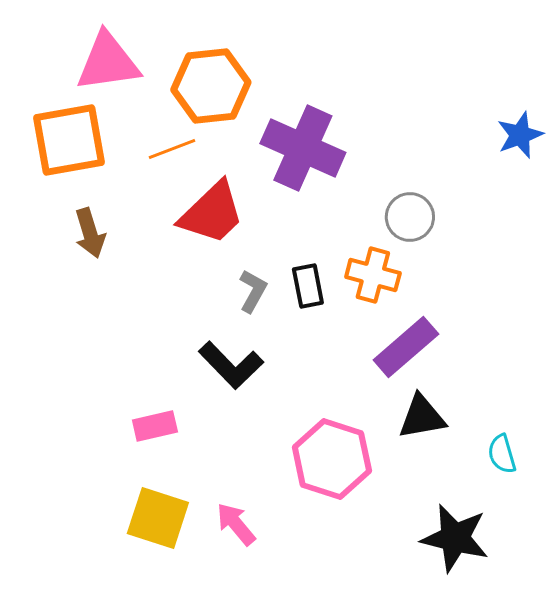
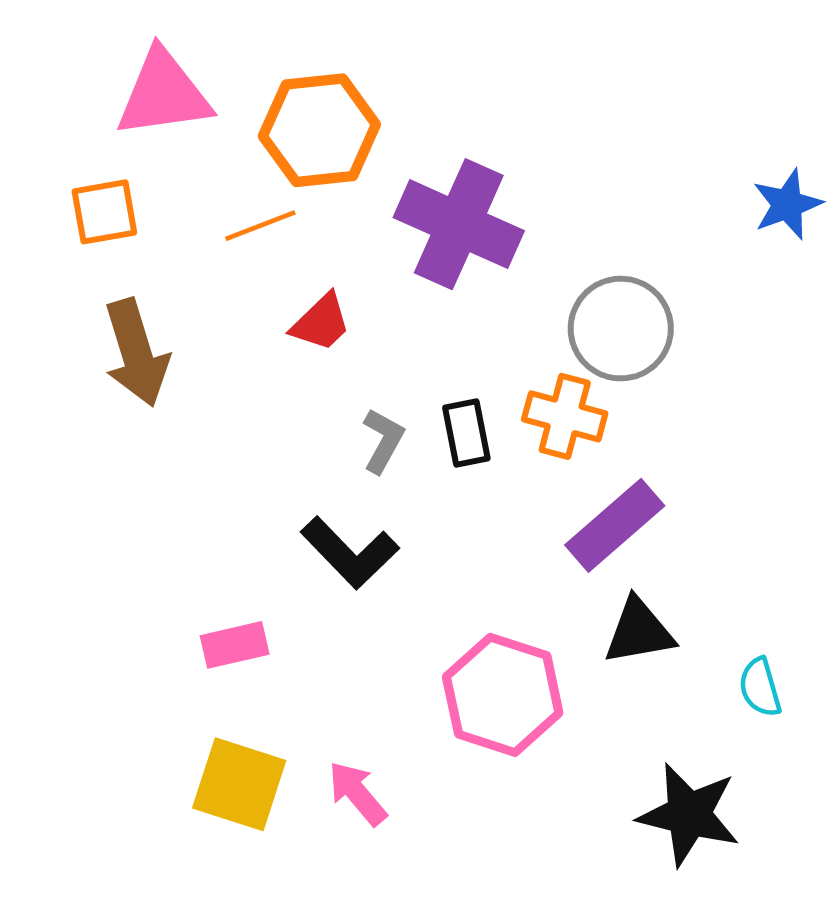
orange square: (69, 140) -> (104, 212), size x0.6
red trapezoid: (212, 213) -> (321, 322), size x0.6
gray circle: (410, 217) -> (621, 329), size x1.4
brown arrow: (90, 233) -> (136, 353), size x1.4

